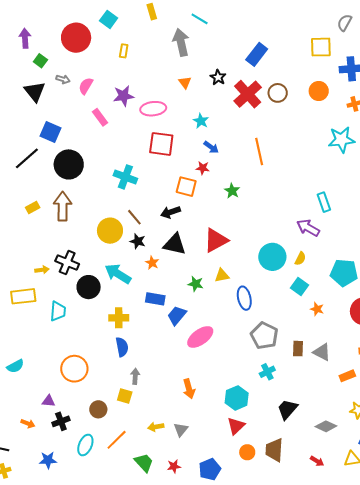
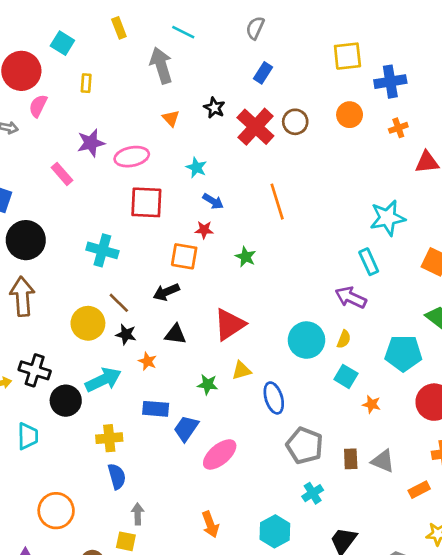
gray semicircle: (345, 23) -> (255, 28), moved
blue rectangle: (257, 54) -> (263, 73), size x0.7
pink semicircle: (86, 86) -> (38, 106), moved
cyan star: (341, 140) -> (388, 218), moved
black triangle: (175, 244) -> (175, 334), size x0.7
cyan arrow: (118, 274) -> (103, 380), turned 128

